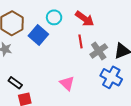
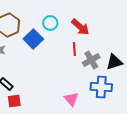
blue cross: (111, 77) -> (101, 87), turned -30
pink triangle: (67, 83) -> (71, 99), moved

